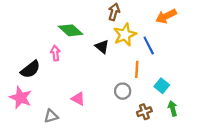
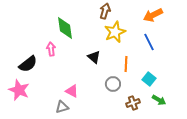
green diamond: (71, 30) -> (65, 28), turned 40
blue line: (149, 46) -> (149, 42), moved
black triangle: (102, 47) -> (94, 57), moved
green arrow: (173, 108) -> (159, 100), turned 136
gray triangle: (51, 116) -> (62, 107), moved

